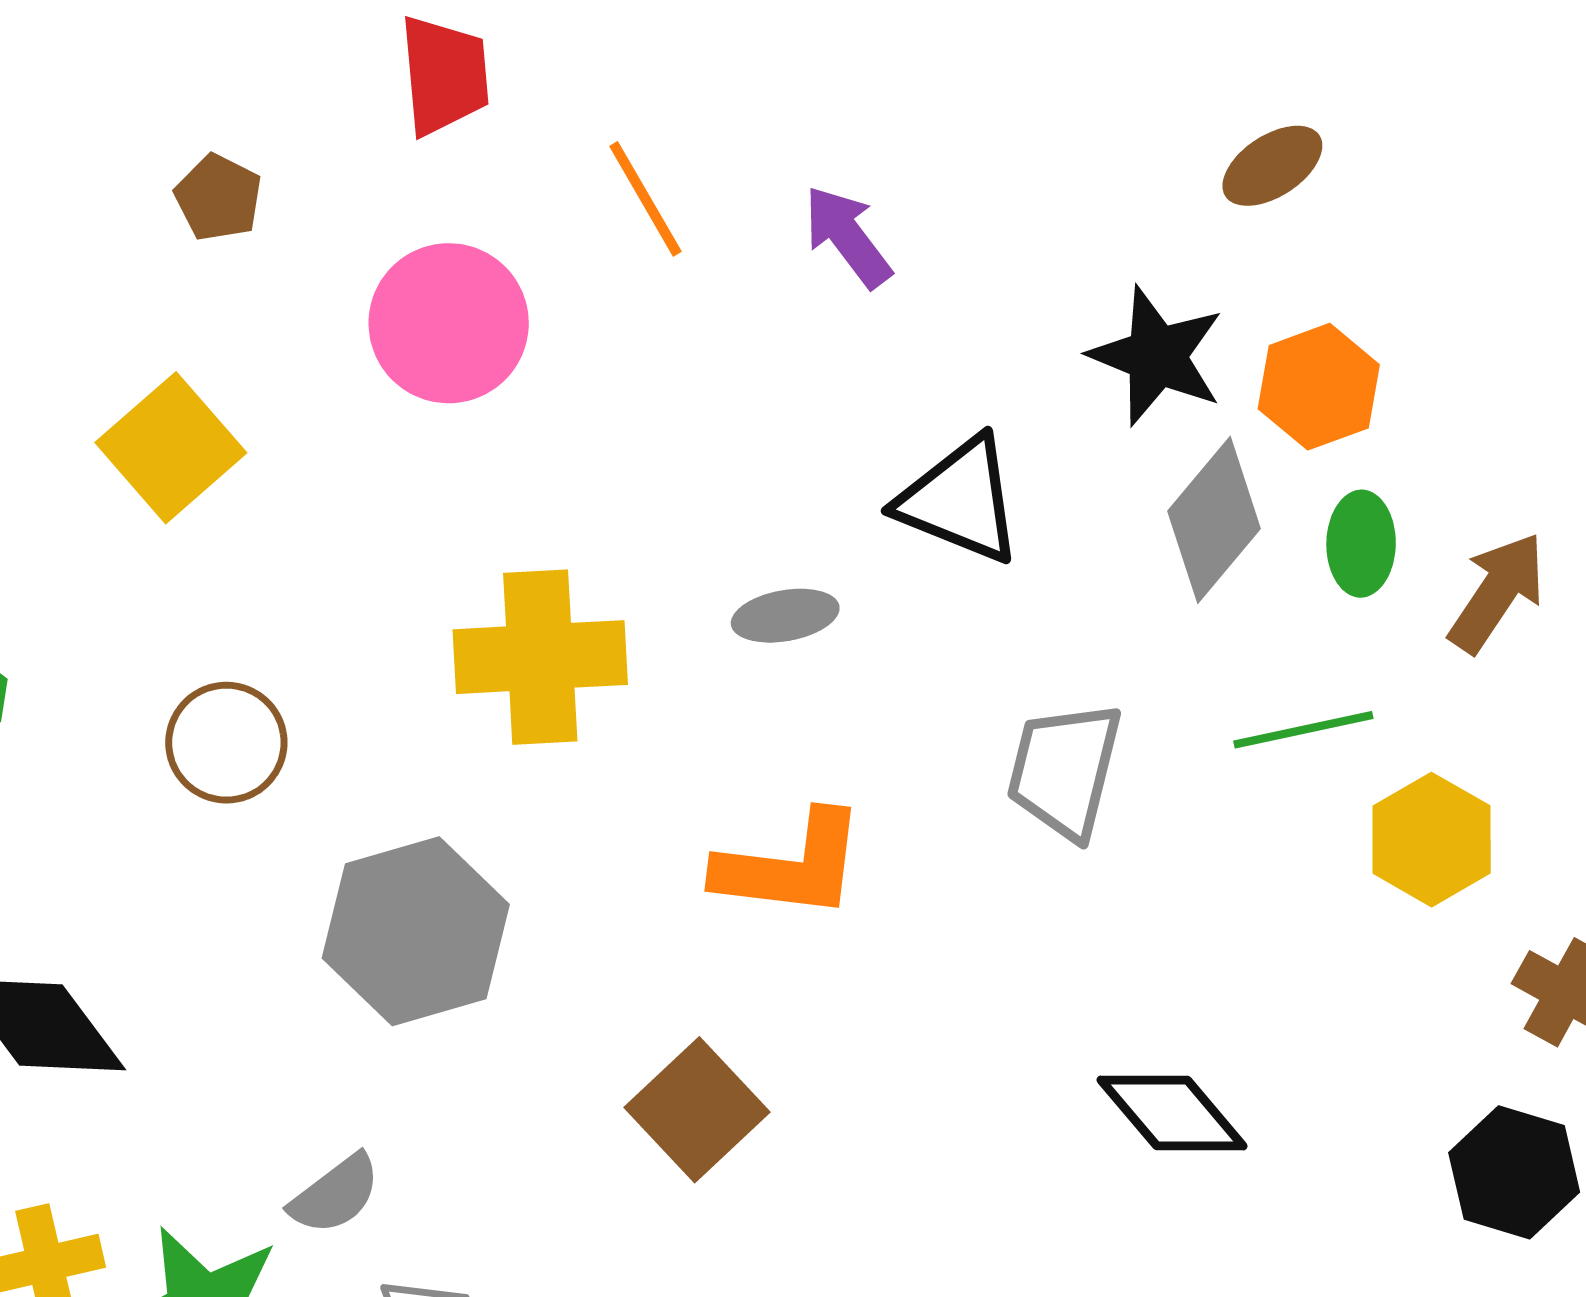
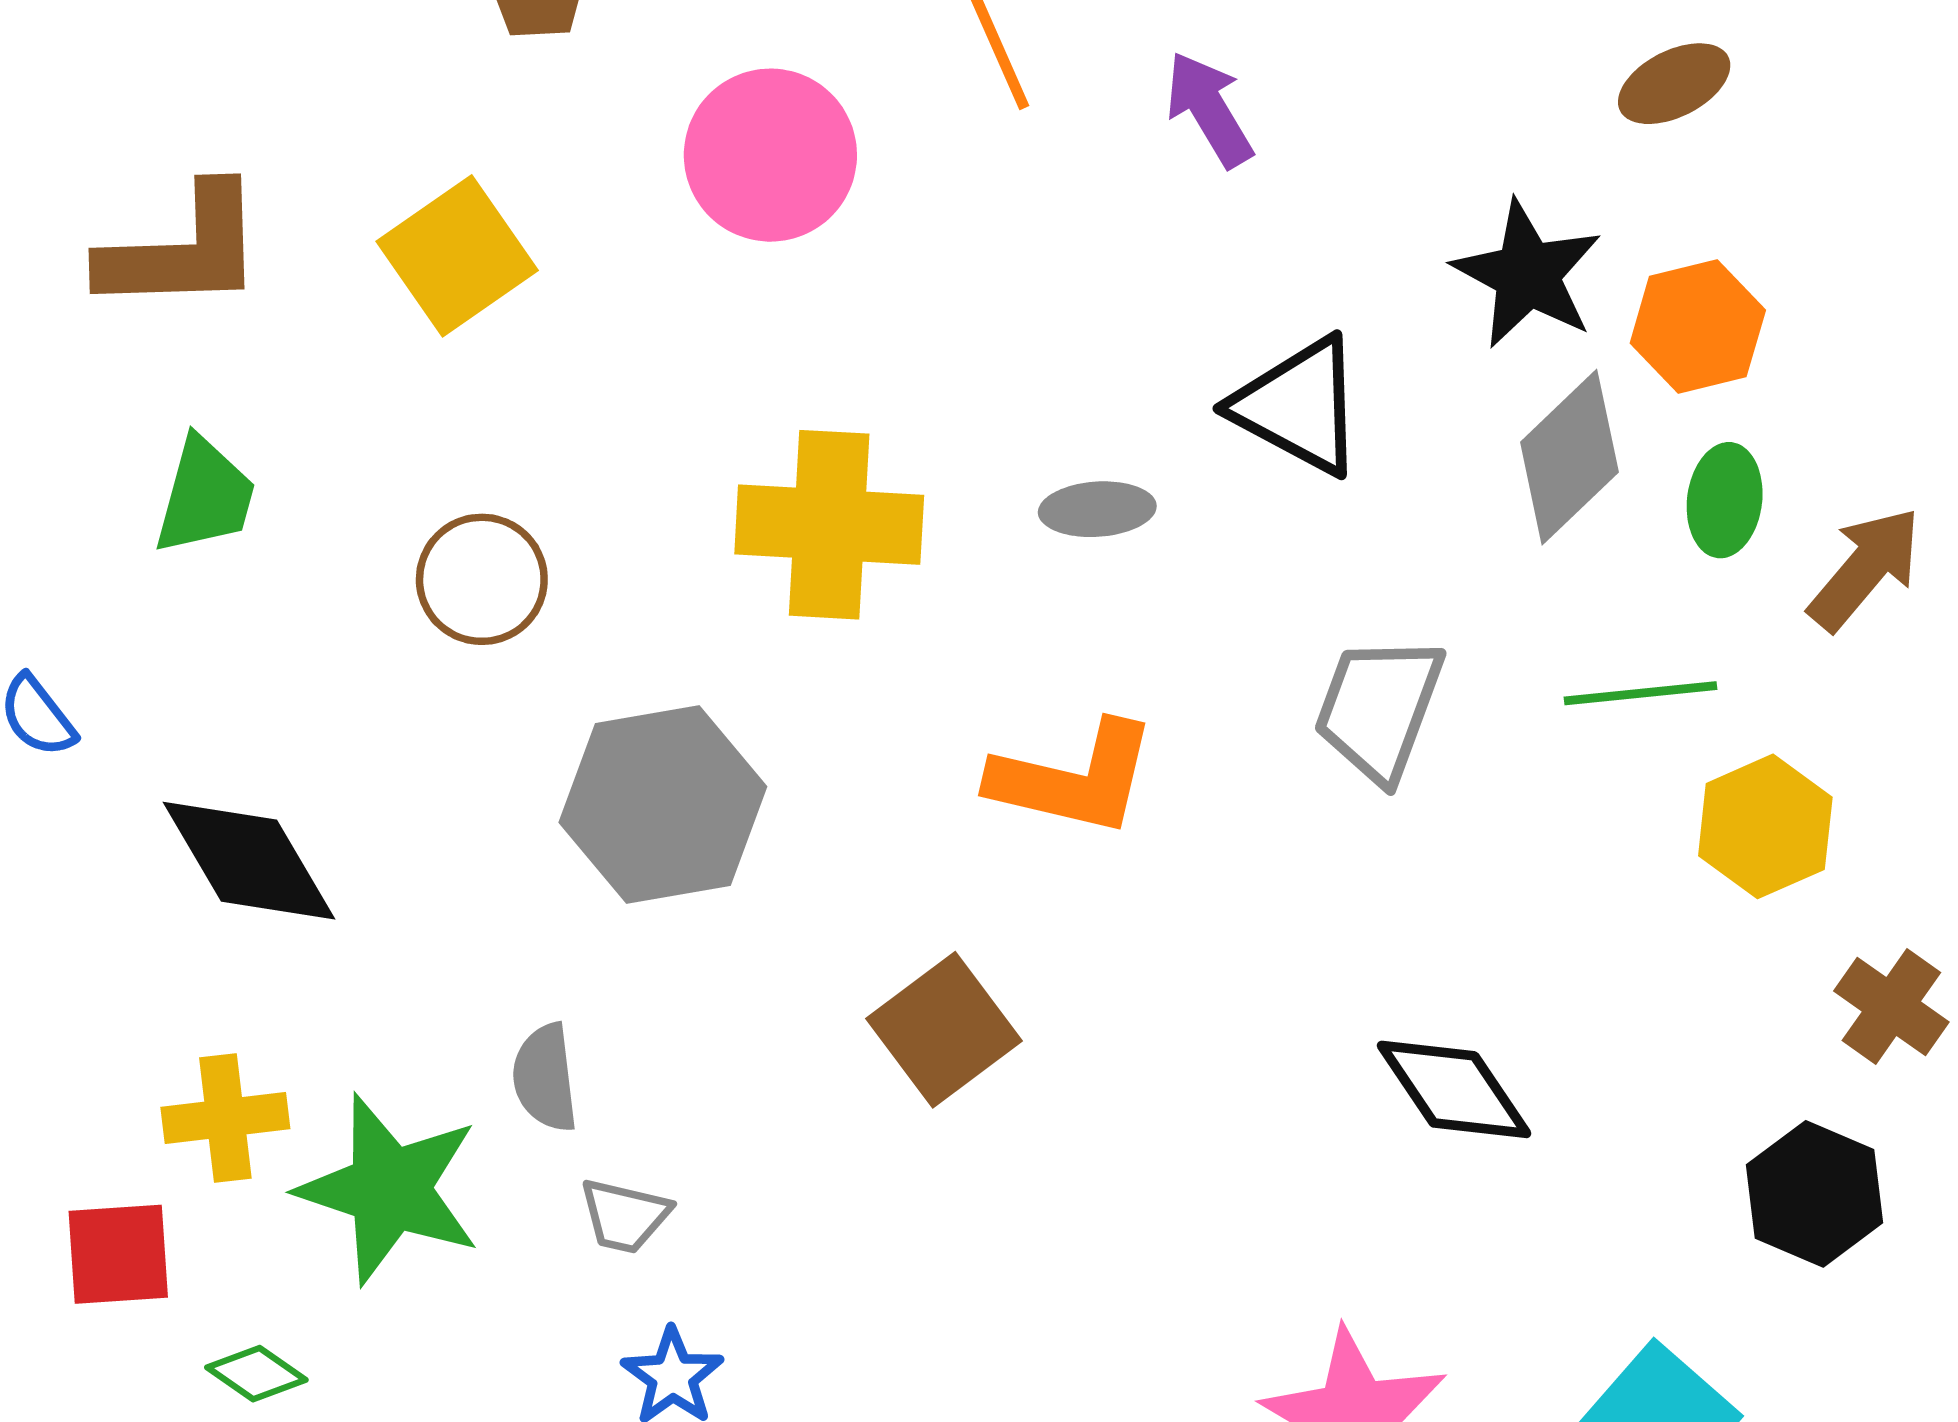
gray semicircle: (335, 1194) -> (545, 1078), turned 114

